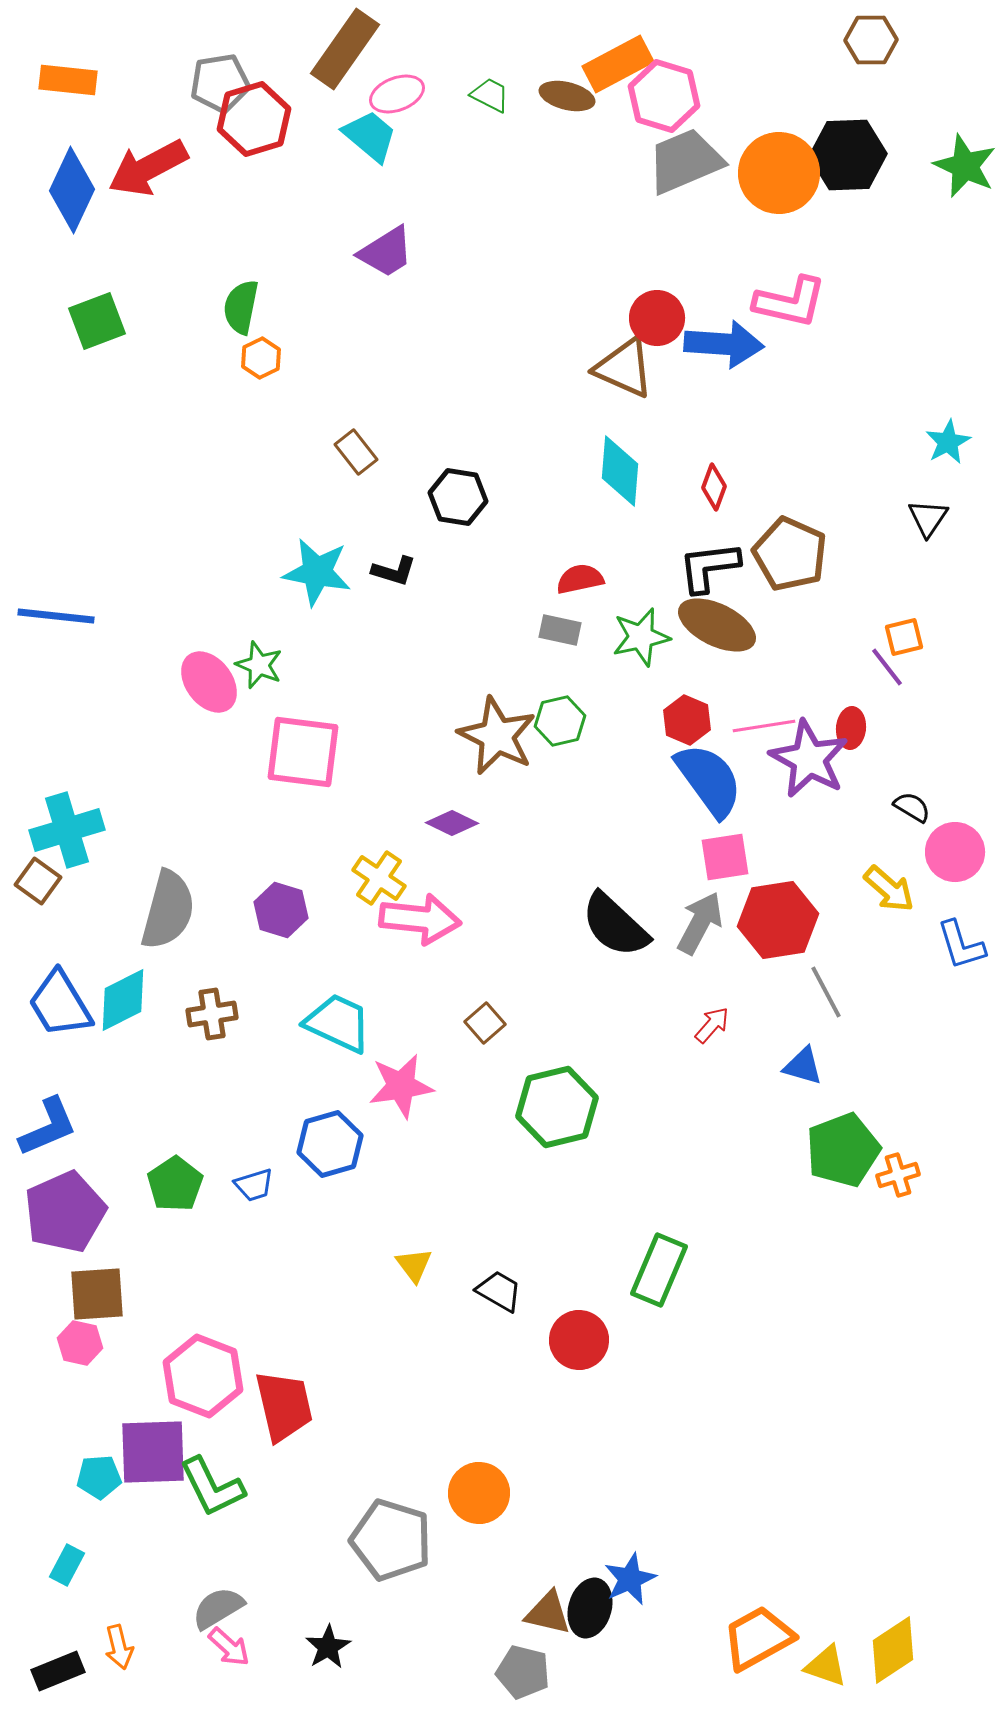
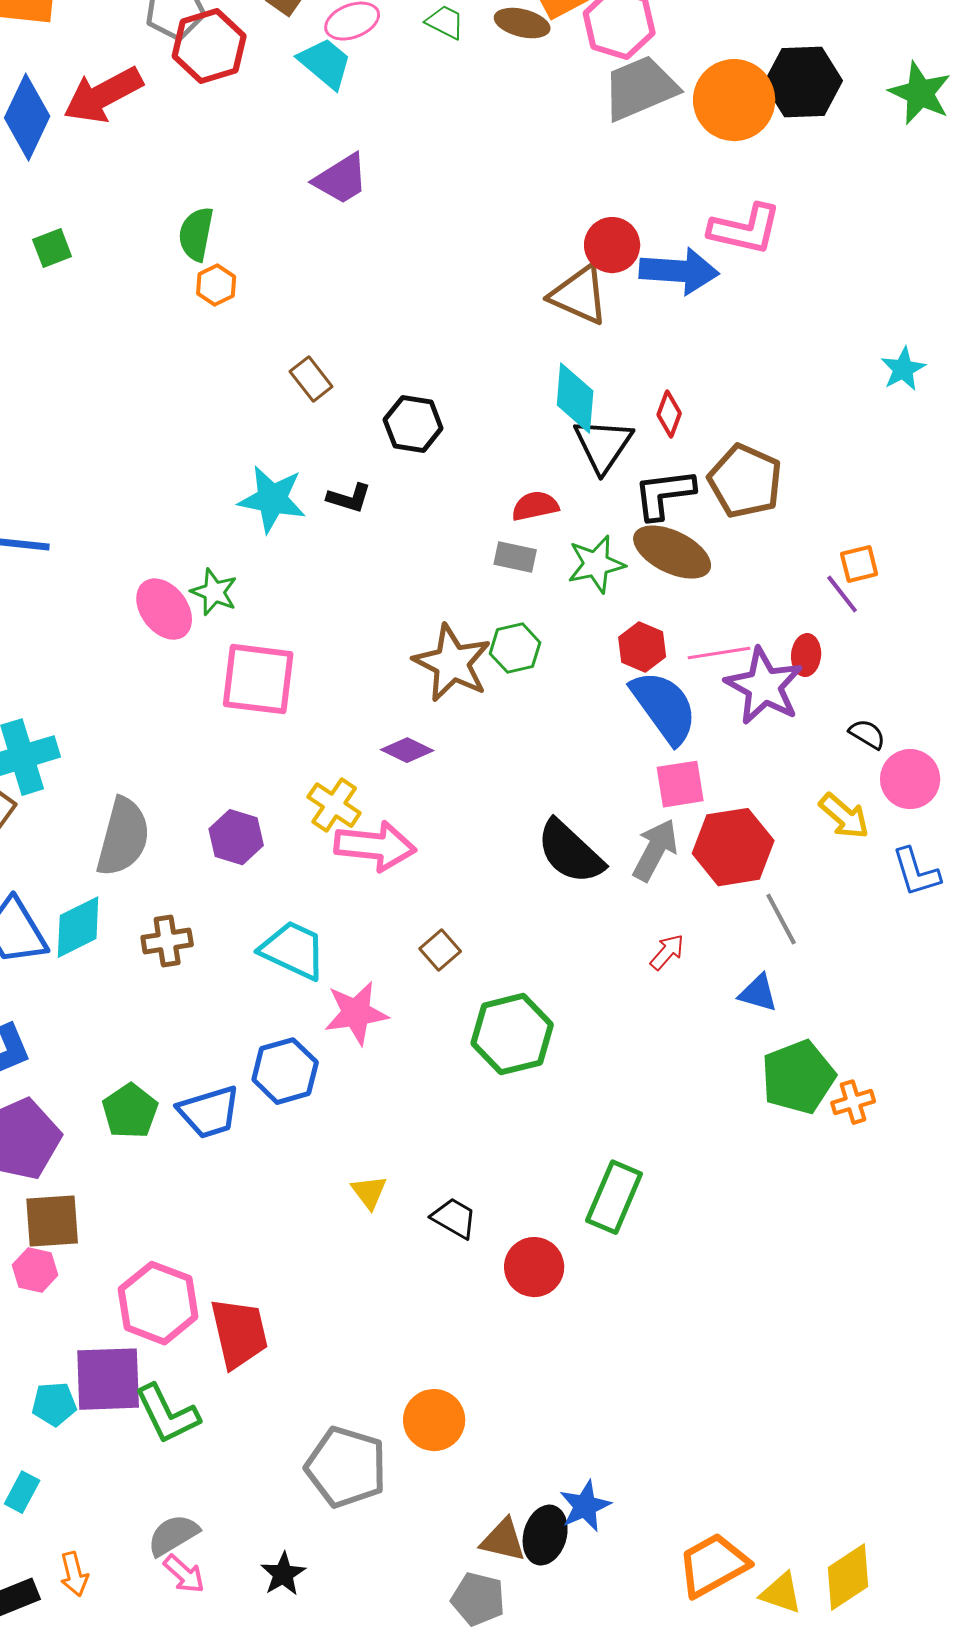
green square: (97, 321) -> (52, 248), size x0.7
black triangle: (928, 518) -> (603, 445), moved, size x1.5
blue trapezoid: (254, 1185) -> (209, 1112), size x1.6

